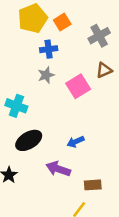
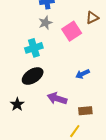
cyan cross: (16, 106) -> (34, 48), moved, turned -36
blue arrow: (76, 142) -> (83, 74), moved

